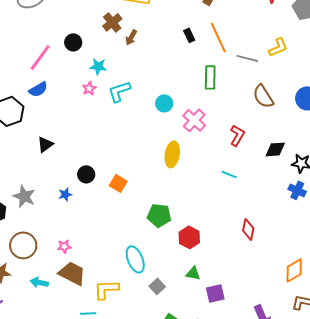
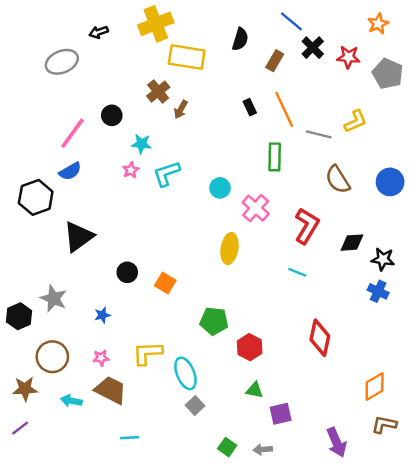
red L-shape: (237, 135) -> (307, 226), size x1.4
black triangle: (45, 144) -> (78, 237), size x1.6
blue star: (65, 194) -> (102, 315), moved
red diamond: (248, 229) -> (320, 338), size x1.4
gray square: (157, 286) -> (195, 405), moved
yellow L-shape: (106, 289) -> (147, 353), moved

